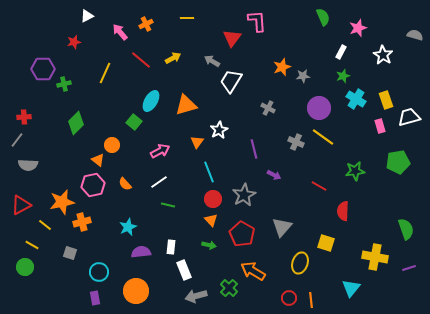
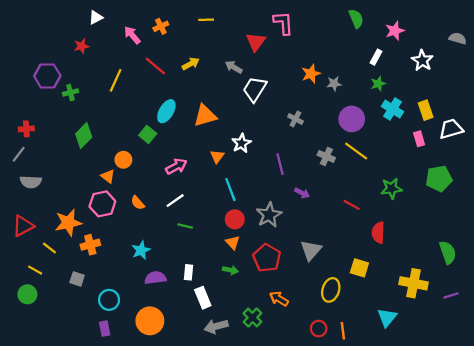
orange arrow: (253, 271) -> (279, 299), size x0.7

